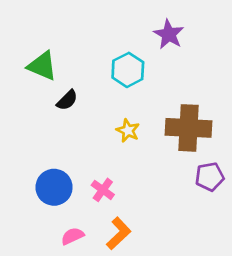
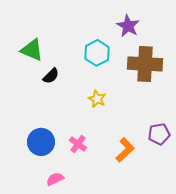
brown cross: (189, 128) -> (145, 64), moved
orange L-shape: (119, 233) -> (125, 150), moved

